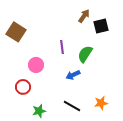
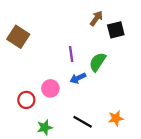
pink circle: (36, 65) -> (50, 88), moved
blue arrow: (73, 75) -> (78, 78), moved

